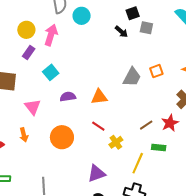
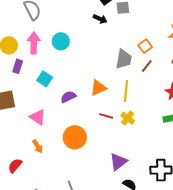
cyan circle: (82, 16) -> (61, 41), moved
brown line: (146, 125) -> (147, 66), moved
yellow cross: (116, 142) -> (128, 118), moved
yellow line: (138, 163) -> (126, 91), moved

